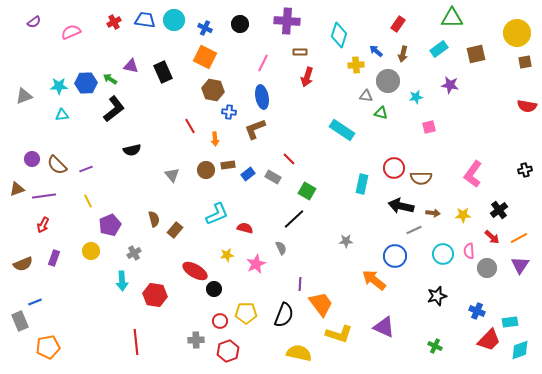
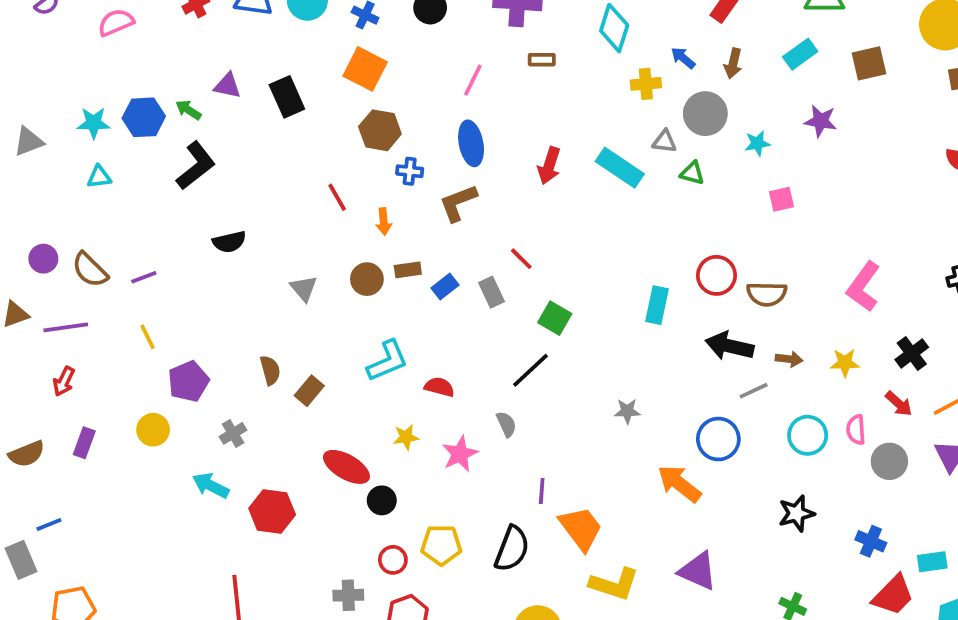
red arrow: (307, 77) -> (549, 166), moved
cyan rectangle: (342, 130) -> (620, 168), moved
gray rectangle: (273, 177) -> (491, 292), turned 35
cyan arrow: (122, 281) -> (211, 485), turned 120

